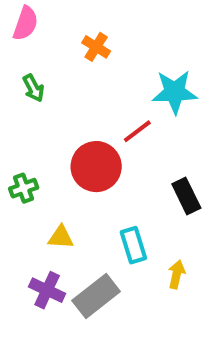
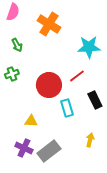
orange cross: (96, 47) -> (49, 24), size x1.6
red line: (137, 131) -> (77, 76), moved
green cross: (24, 188) -> (12, 74), moved
cyan rectangle: (133, 245) -> (67, 108), moved

